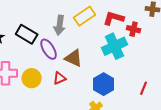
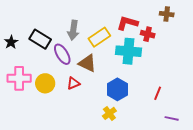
yellow rectangle: (85, 16) -> (99, 37), moved
cyan cross: (115, 46) -> (128, 51), turned 30

